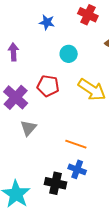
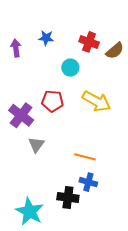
red cross: (88, 15) -> (89, 42), moved
purple arrow: (13, 52) -> (16, 48), moved

